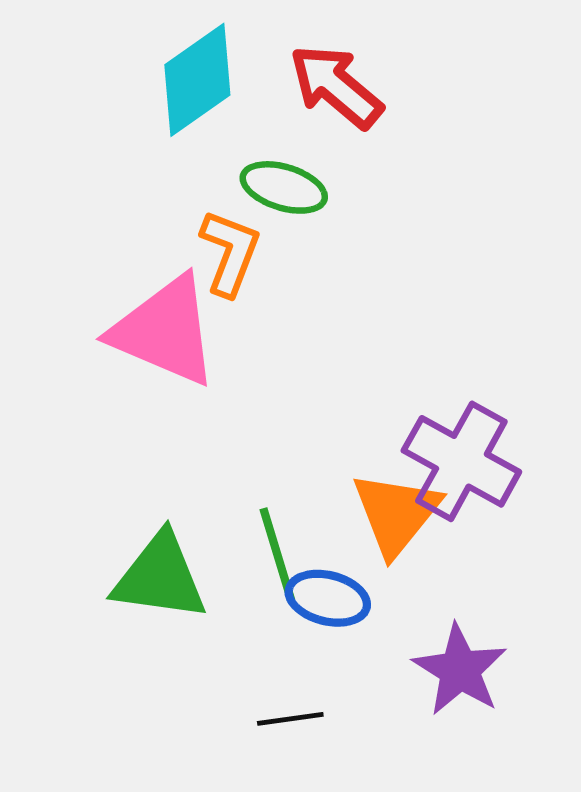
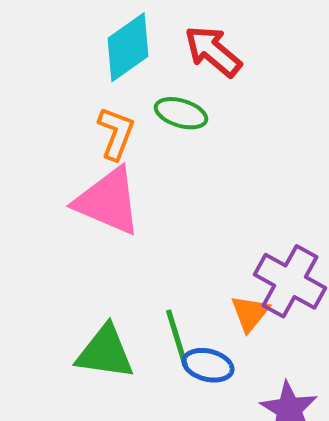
orange L-shape: (230, 253) -> (116, 133), moved
orange triangle: (396, 513) -> (250, 313), size x0.7

